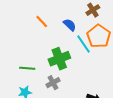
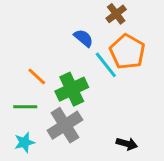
orange line: (42, 21) -> (37, 76), moved
gray cross: (53, 83) -> (65, 125), size x1.6

